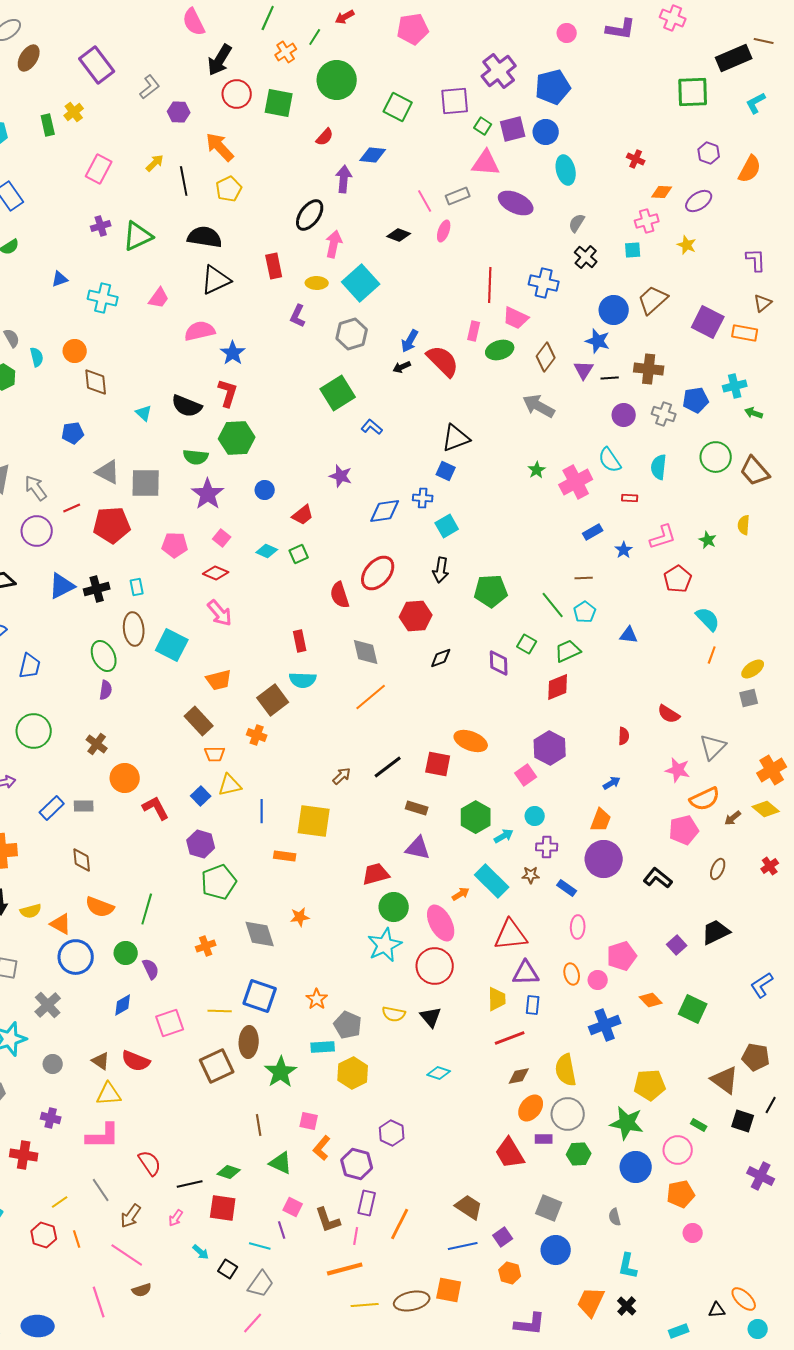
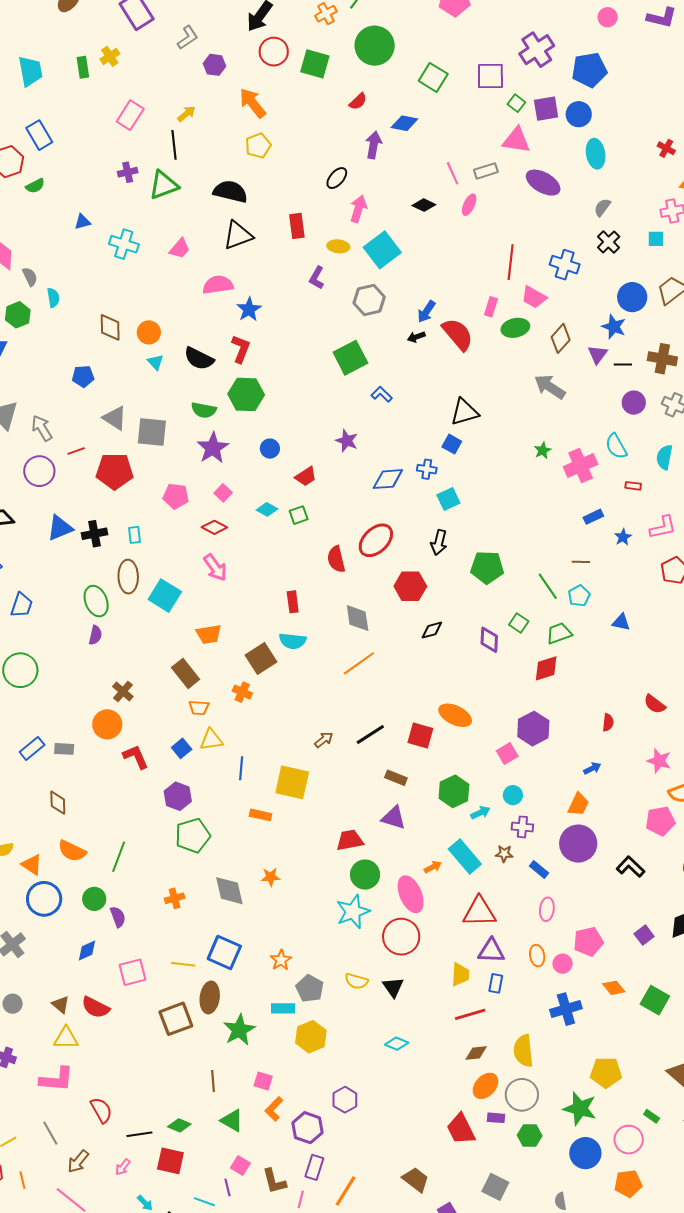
black line: (184, 181) -> (174, 145), moved
black ellipse: (310, 215) -> (337, 178), size x0.7
orange circle: (75, 351) -> (149, 332), moved
brown cross: (97, 744) -> (123, 692), moved

